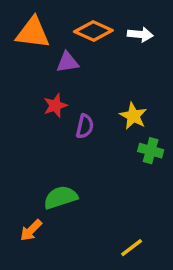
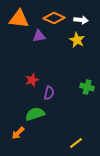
red star: (55, 106) -> (32, 80), moved
yellow star: (133, 116) -> (77, 40), moved
purple semicircle: (85, 126) -> (49, 93), moved

